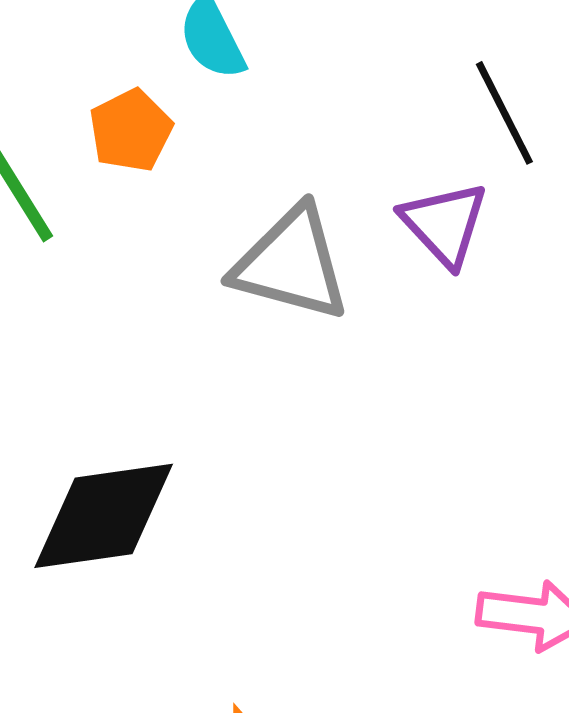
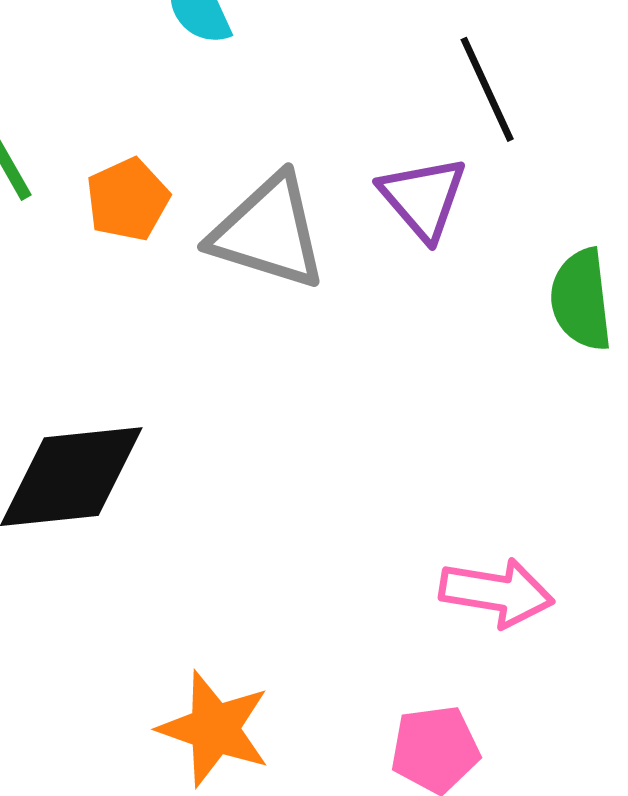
orange pentagon: (131, 130) -> (128, 200), moved

